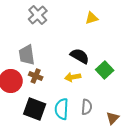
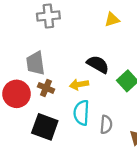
gray cross: (38, 15) -> (48, 16), turned 36
yellow arrow: (73, 77) -> (79, 84), moved
cyan semicircle: (62, 109) -> (81, 113), moved

